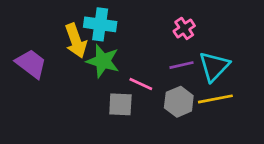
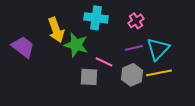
cyan cross: (100, 24) -> (96, 18), moved

